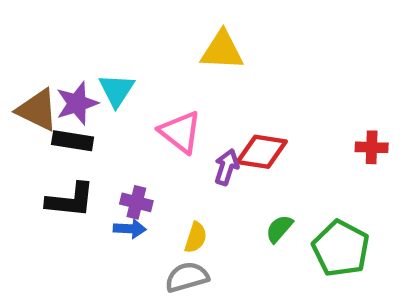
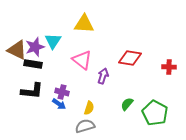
yellow triangle: (222, 51) -> (84, 24), moved
red diamond: (262, 152) -> (130, 58), moved
blue arrow: (130, 229) -> (59, 104), turned 32

